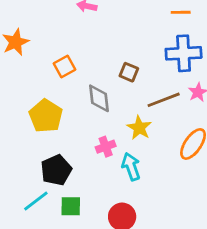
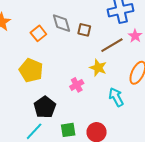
gray diamond: (99, 98) -> (61, 23), moved
cyan arrow: (131, 167) -> (116, 97), moved
green square: (71, 206) -> (68, 130), moved

